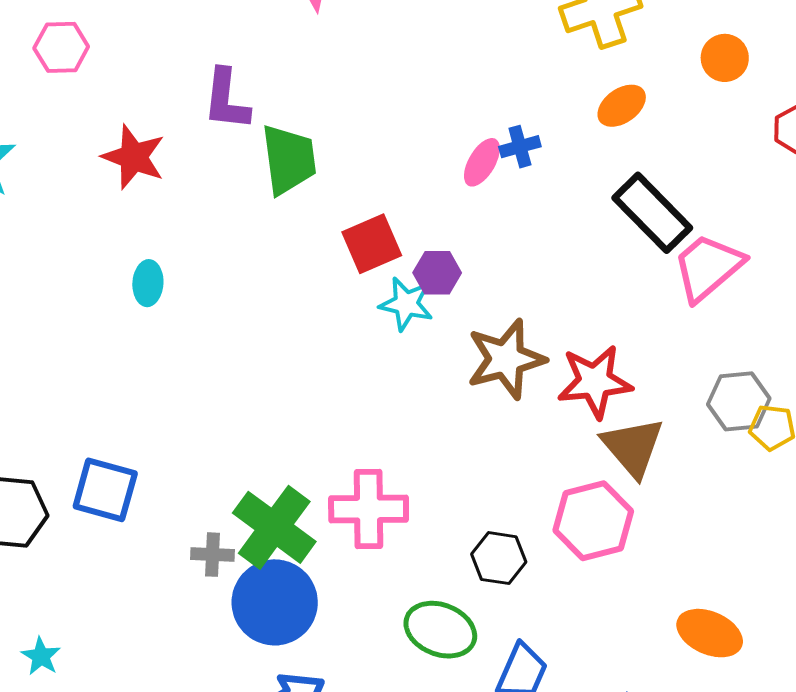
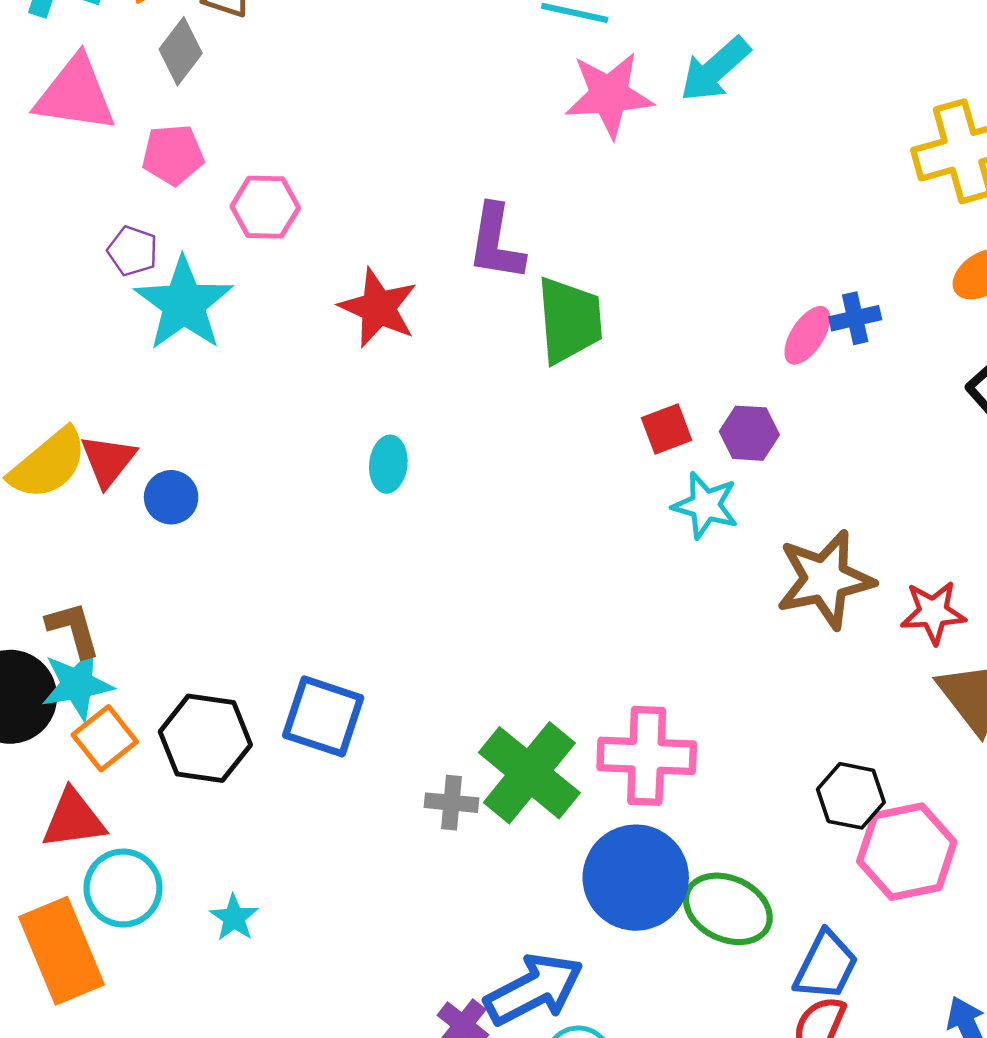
pink hexagon: (61, 47) -> (265, 207), moved
red square: (372, 244) -> (667, 429), size x0.7
purple hexagon: (437, 273) -> (749, 433), moved
red star: (595, 382) -> (933, 612), size x0.7
pink hexagon: (593, 521) -> (907, 852), moved
black hexagon: (499, 558) -> (851, 796), moved
blue circle: (275, 602) -> (636, 878), moved

